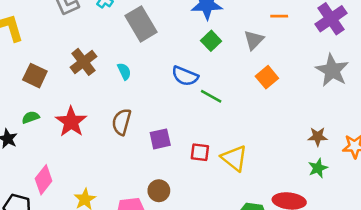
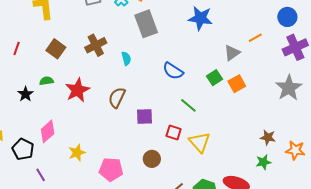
orange line: (279, 16) -> (255, 38), turned -40
green square: (211, 41) -> (214, 78), moved
green line: (211, 96) -> (188, 105), moved
brown circle: (159, 191) -> (152, 159), moved

